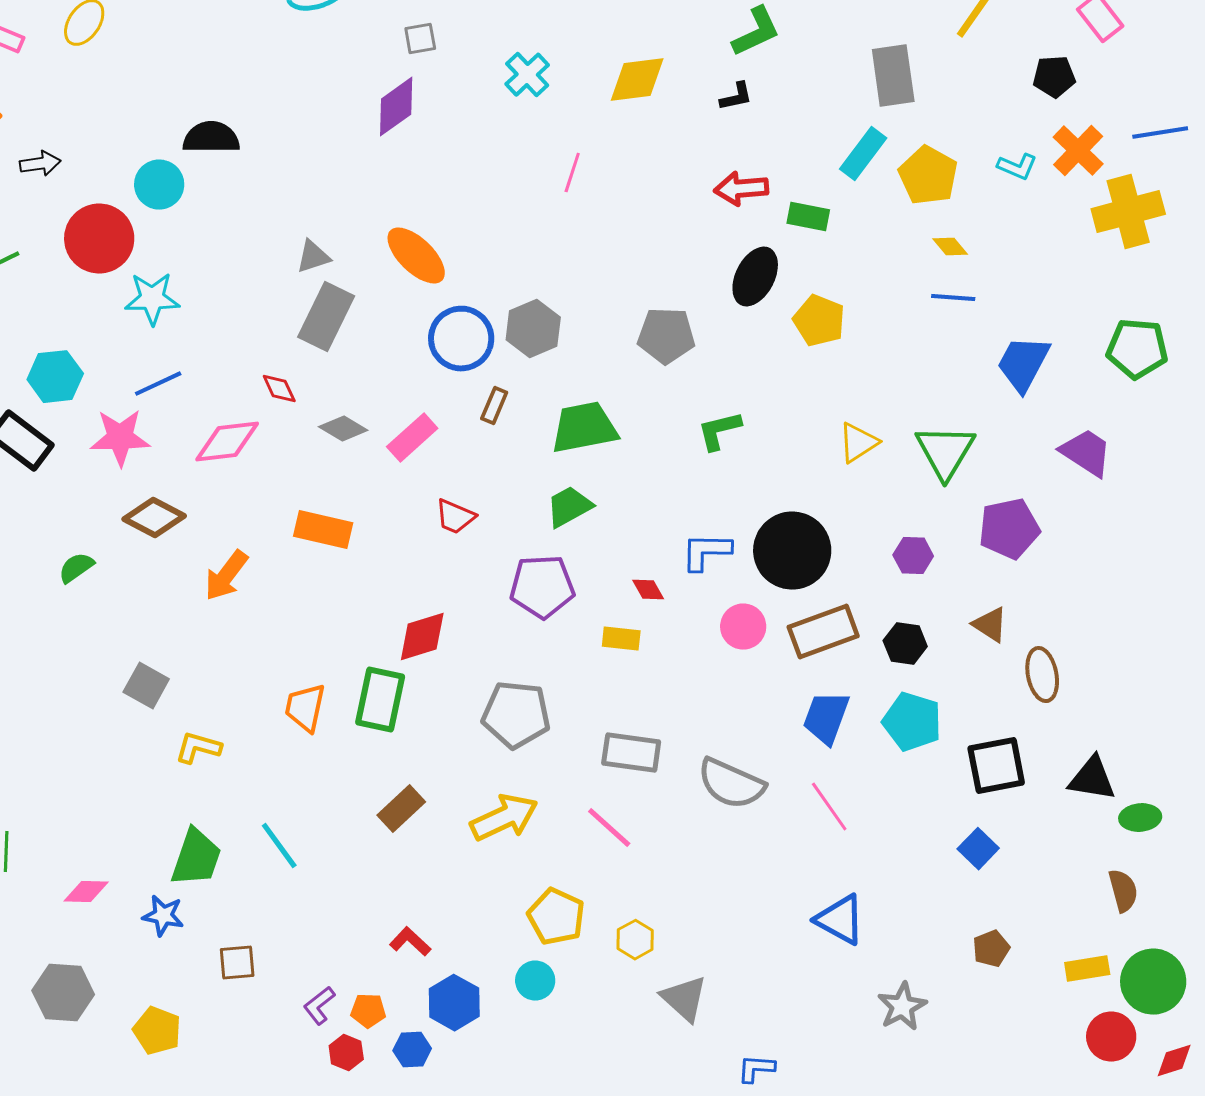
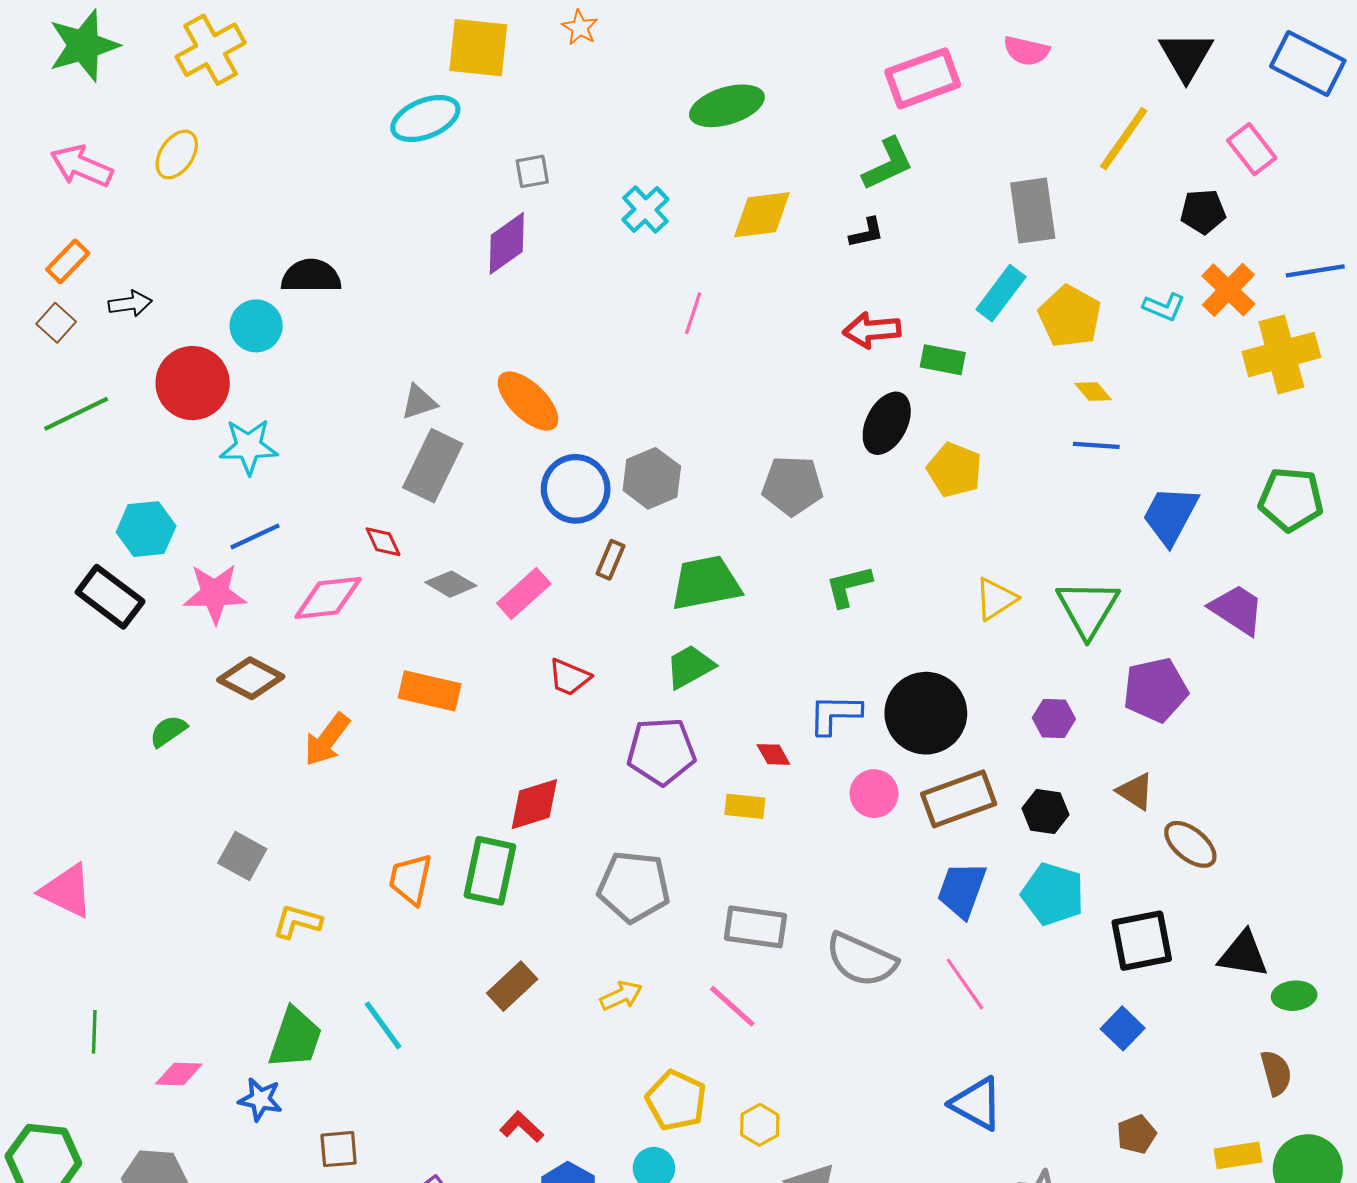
brown ellipse: (1042, 675) -> (1190, 844), turned -40
yellow arrow: (504, 818) -> (621, 996), size x0.6

